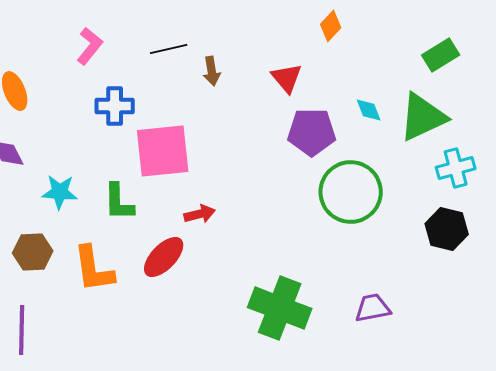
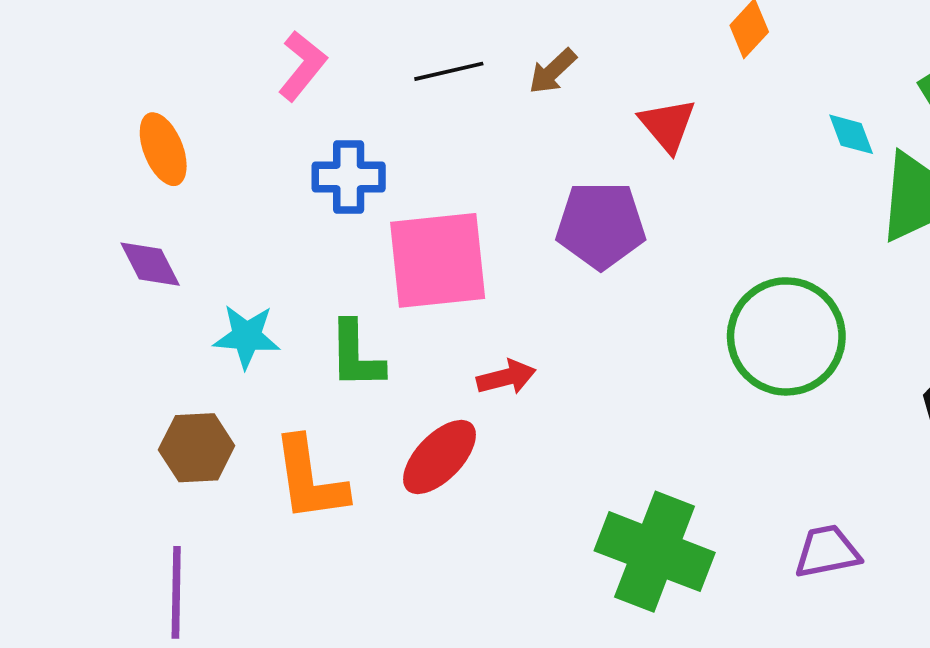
brown arrow: (212, 71) -> (553, 71), moved, turned 56
cyan diamond: (369, 110) -> (851, 134), moved
purple pentagon: (312, 132) -> (601, 225), moved

